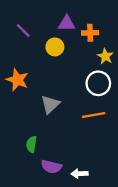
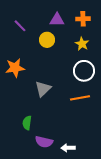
orange cross: (90, 33) -> (83, 19), moved
yellow star: (105, 56) -> (82, 44), moved
orange star: (17, 80) -> (15, 68), turned -30

